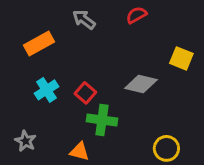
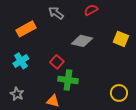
gray diamond: (141, 84) -> (82, 41), moved
cyan cross: (46, 90) -> (21, 61), moved
yellow circle: (166, 148) -> (119, 93), moved

